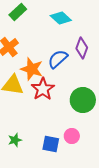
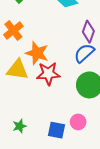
blue semicircle: (58, 59) -> (84, 53), moved
red star: (43, 89) -> (48, 74), turned 30

